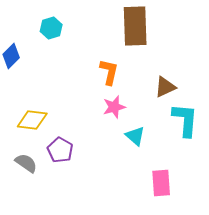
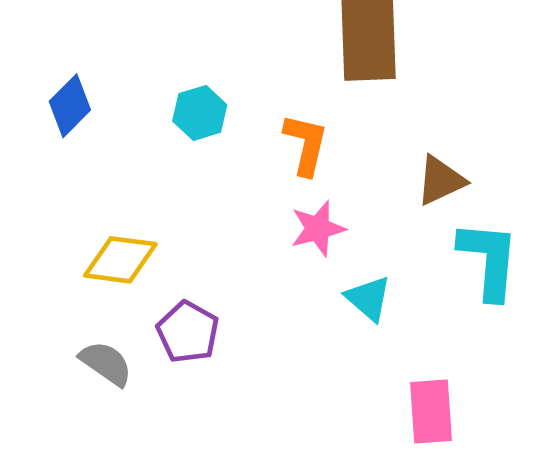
cyan hexagon: (51, 28) -> (200, 113), moved

